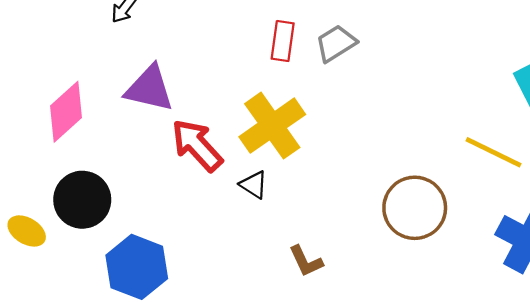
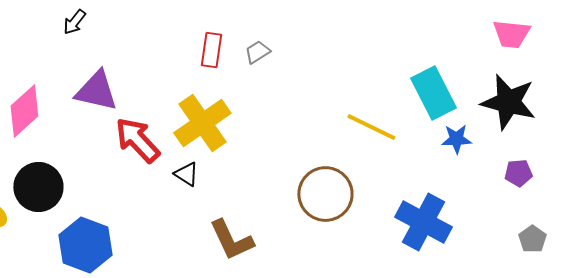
gray trapezoid: (336, 43) -> (257, 52), size x0.7
yellow line: (493, 152) -> (371, 127), moved
brown L-shape: (306, 261) -> (231, 240), size x1.5

